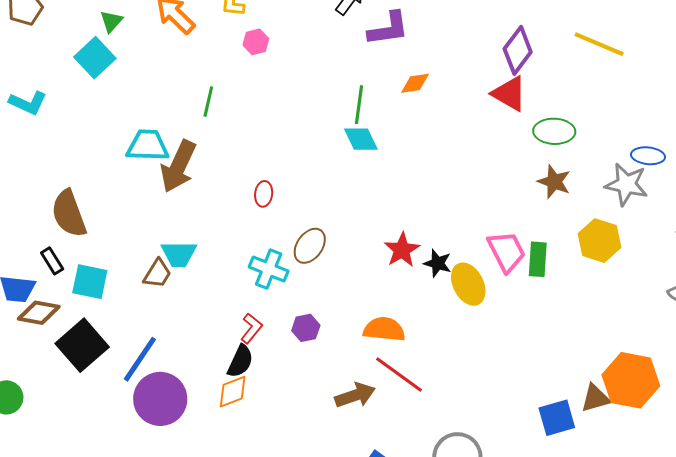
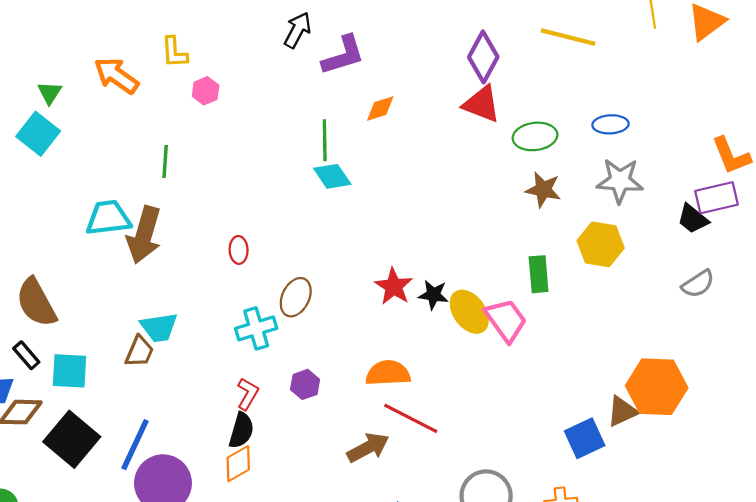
blue ellipse: (648, 156) -> (610, 124), moved
pink trapezoid: (506, 251) -> (506, 320), moved
cyan cross: (269, 269) -> (256, 328), turned -30

